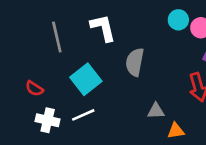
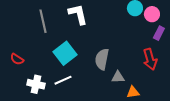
gray semicircle: (135, 62) -> (102, 59), moved
red semicircle: (34, 89) -> (17, 59), moved

